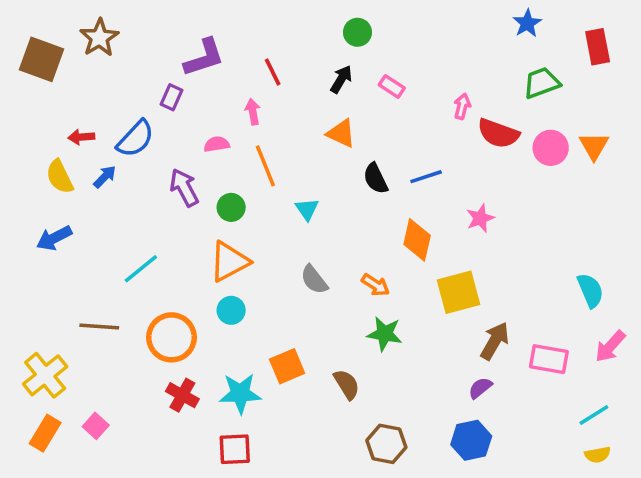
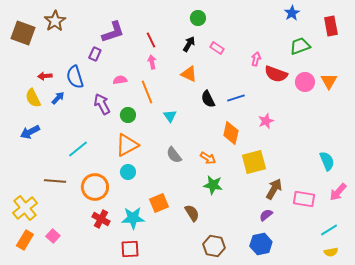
pink arrow: (253, 112) -> (152, 62), moved
blue semicircle: (135, 139) -> (75, 77), turned 120

